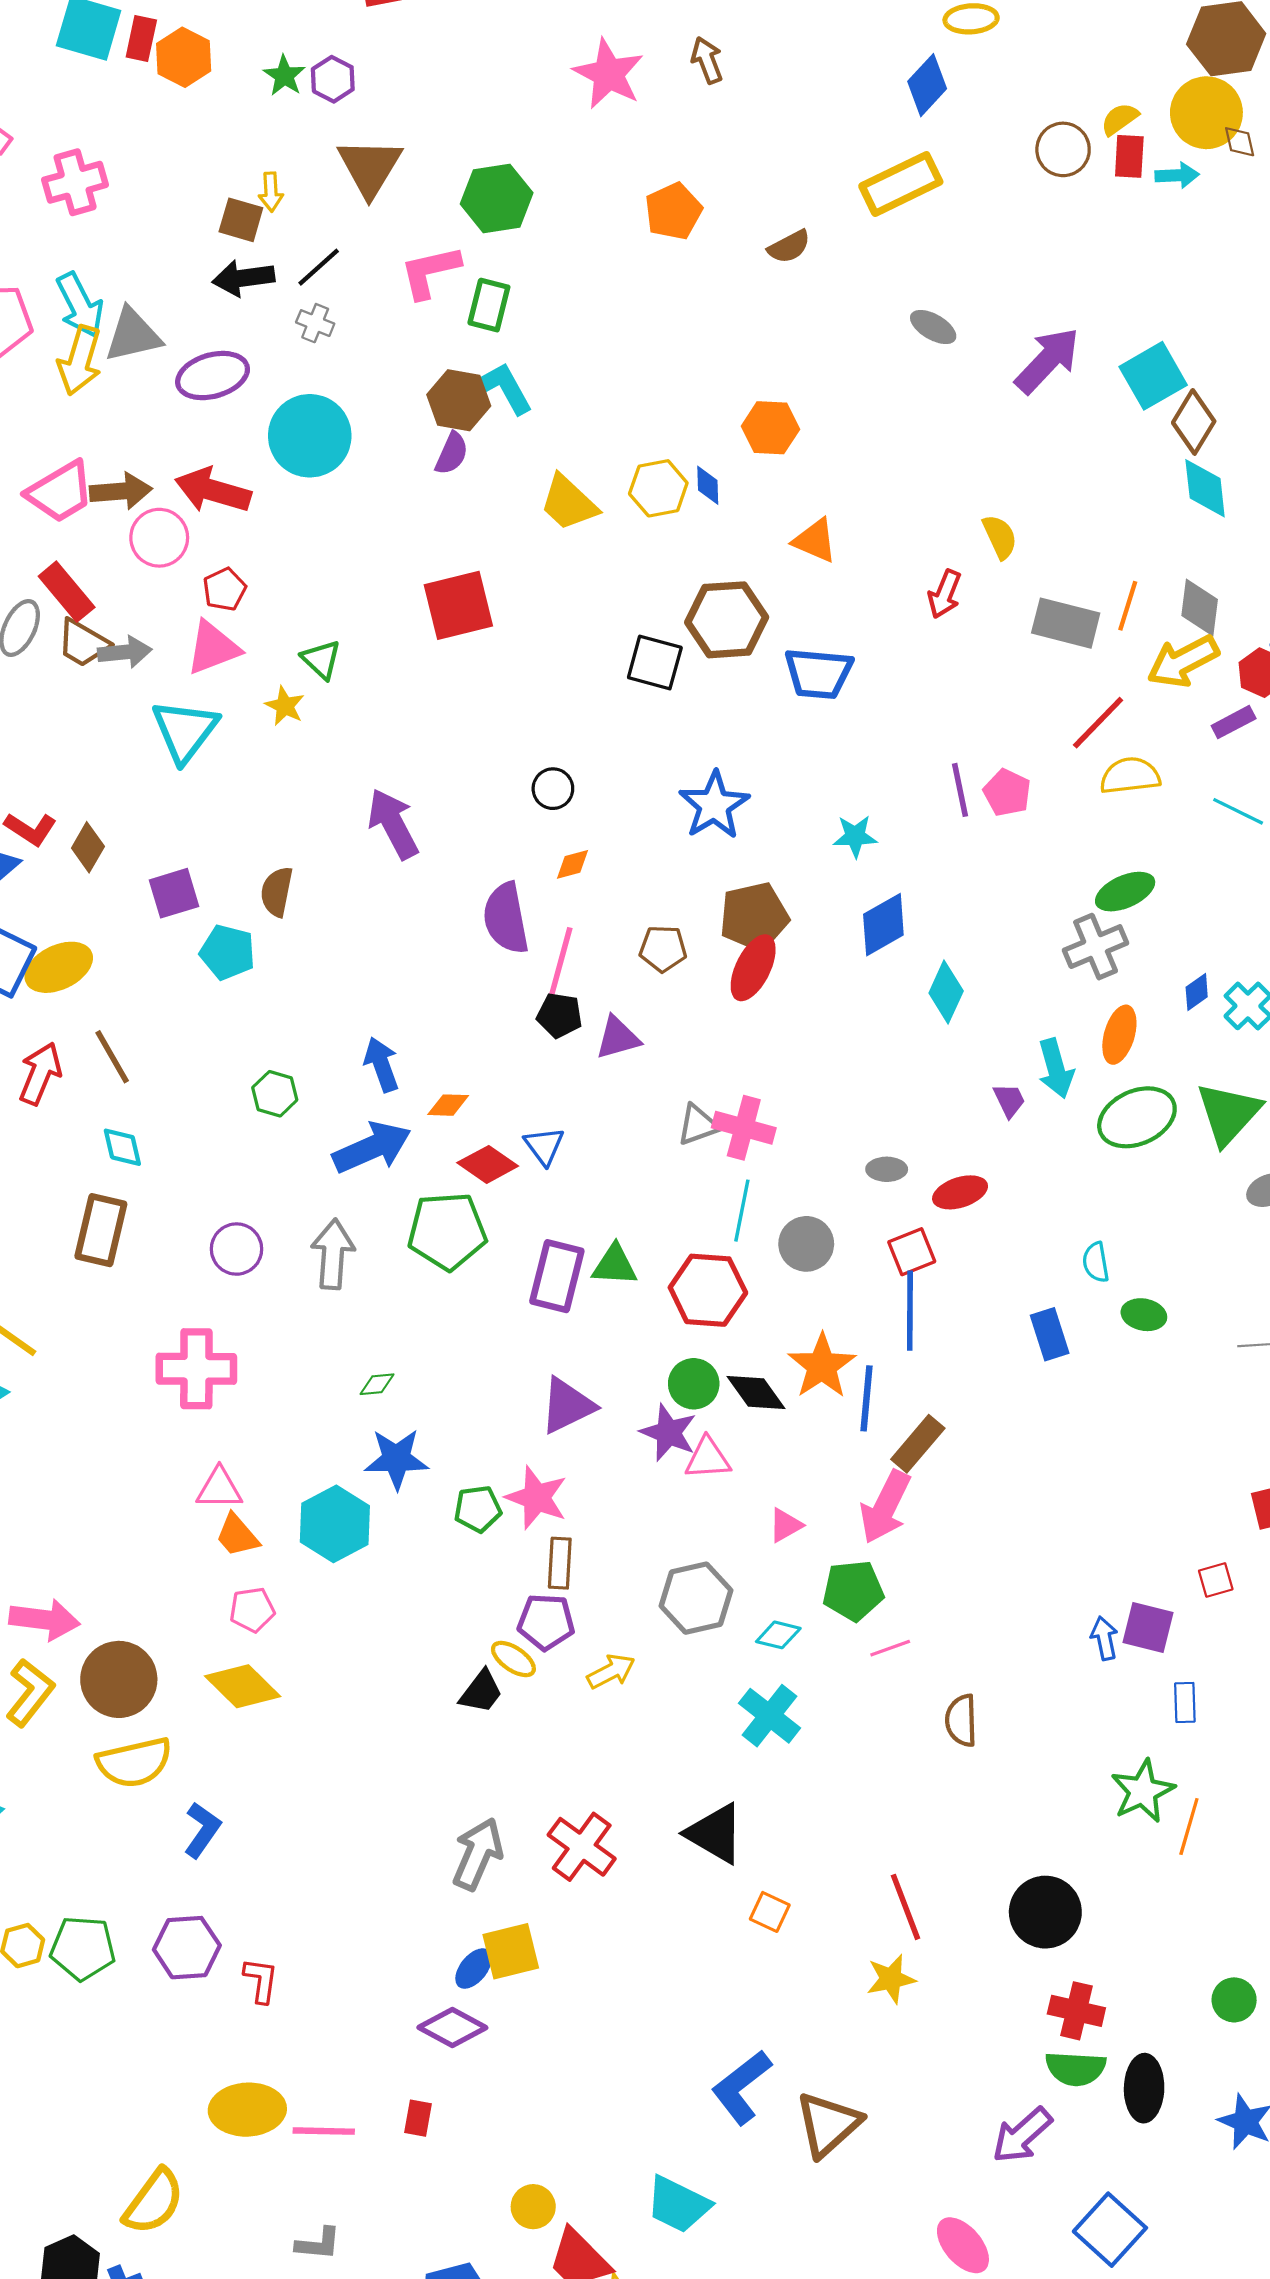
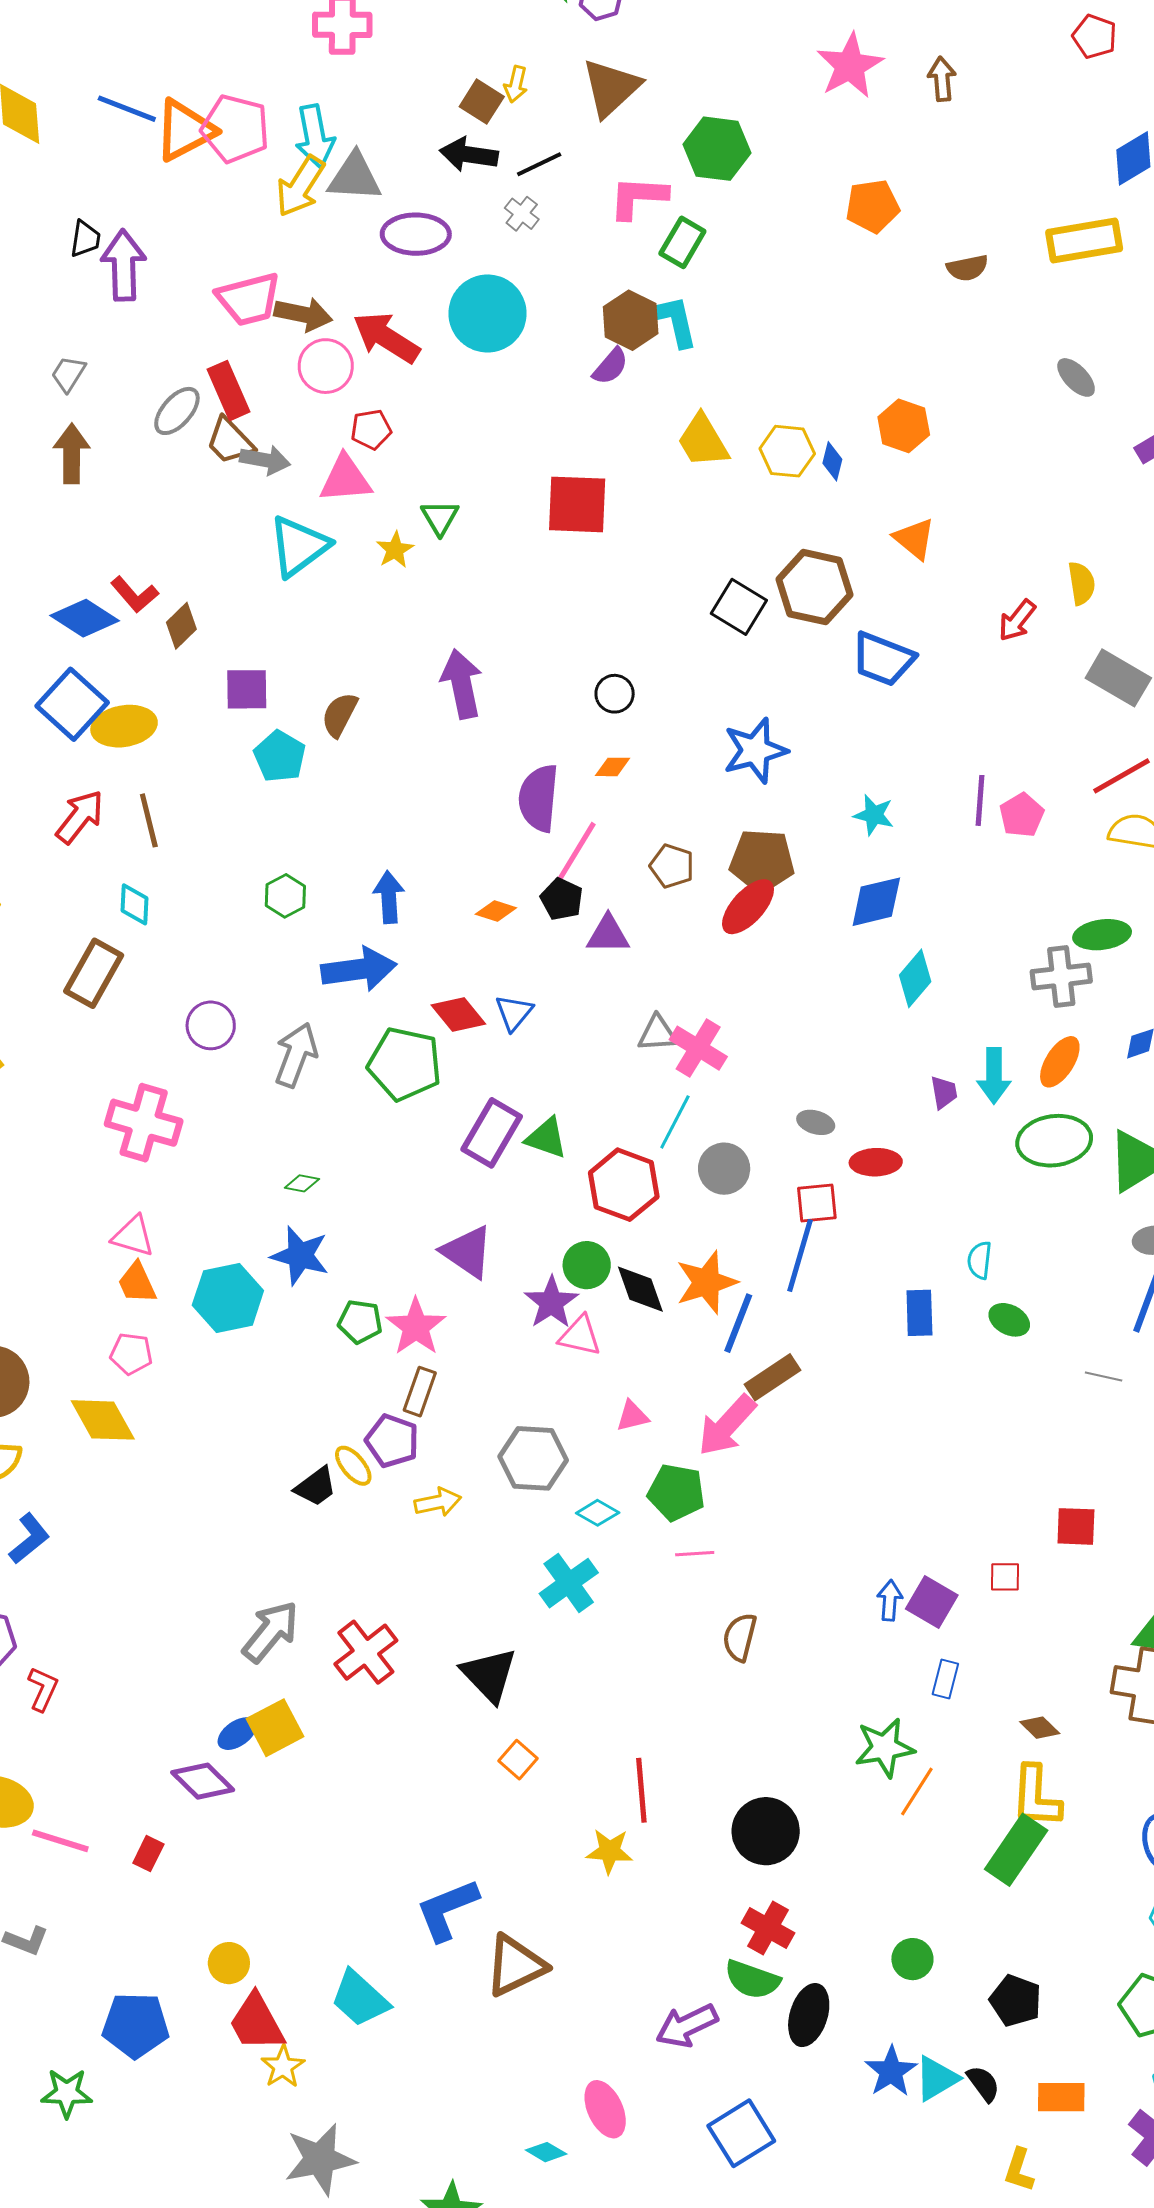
orange diamond: (448, 1105) -> (496, 911), moved
purple triangle: (567, 1406) -> (467, 1252), turned 44
yellow square: (511, 1951) -> (275, 1728), turned -30

